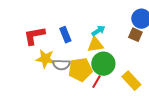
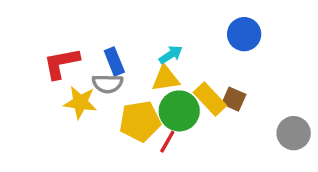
brown square: (135, 35) -> (234, 99), moved
gray semicircle: (61, 65) -> (108, 84), moved
yellow rectangle: (131, 81) -> (210, 99), moved

